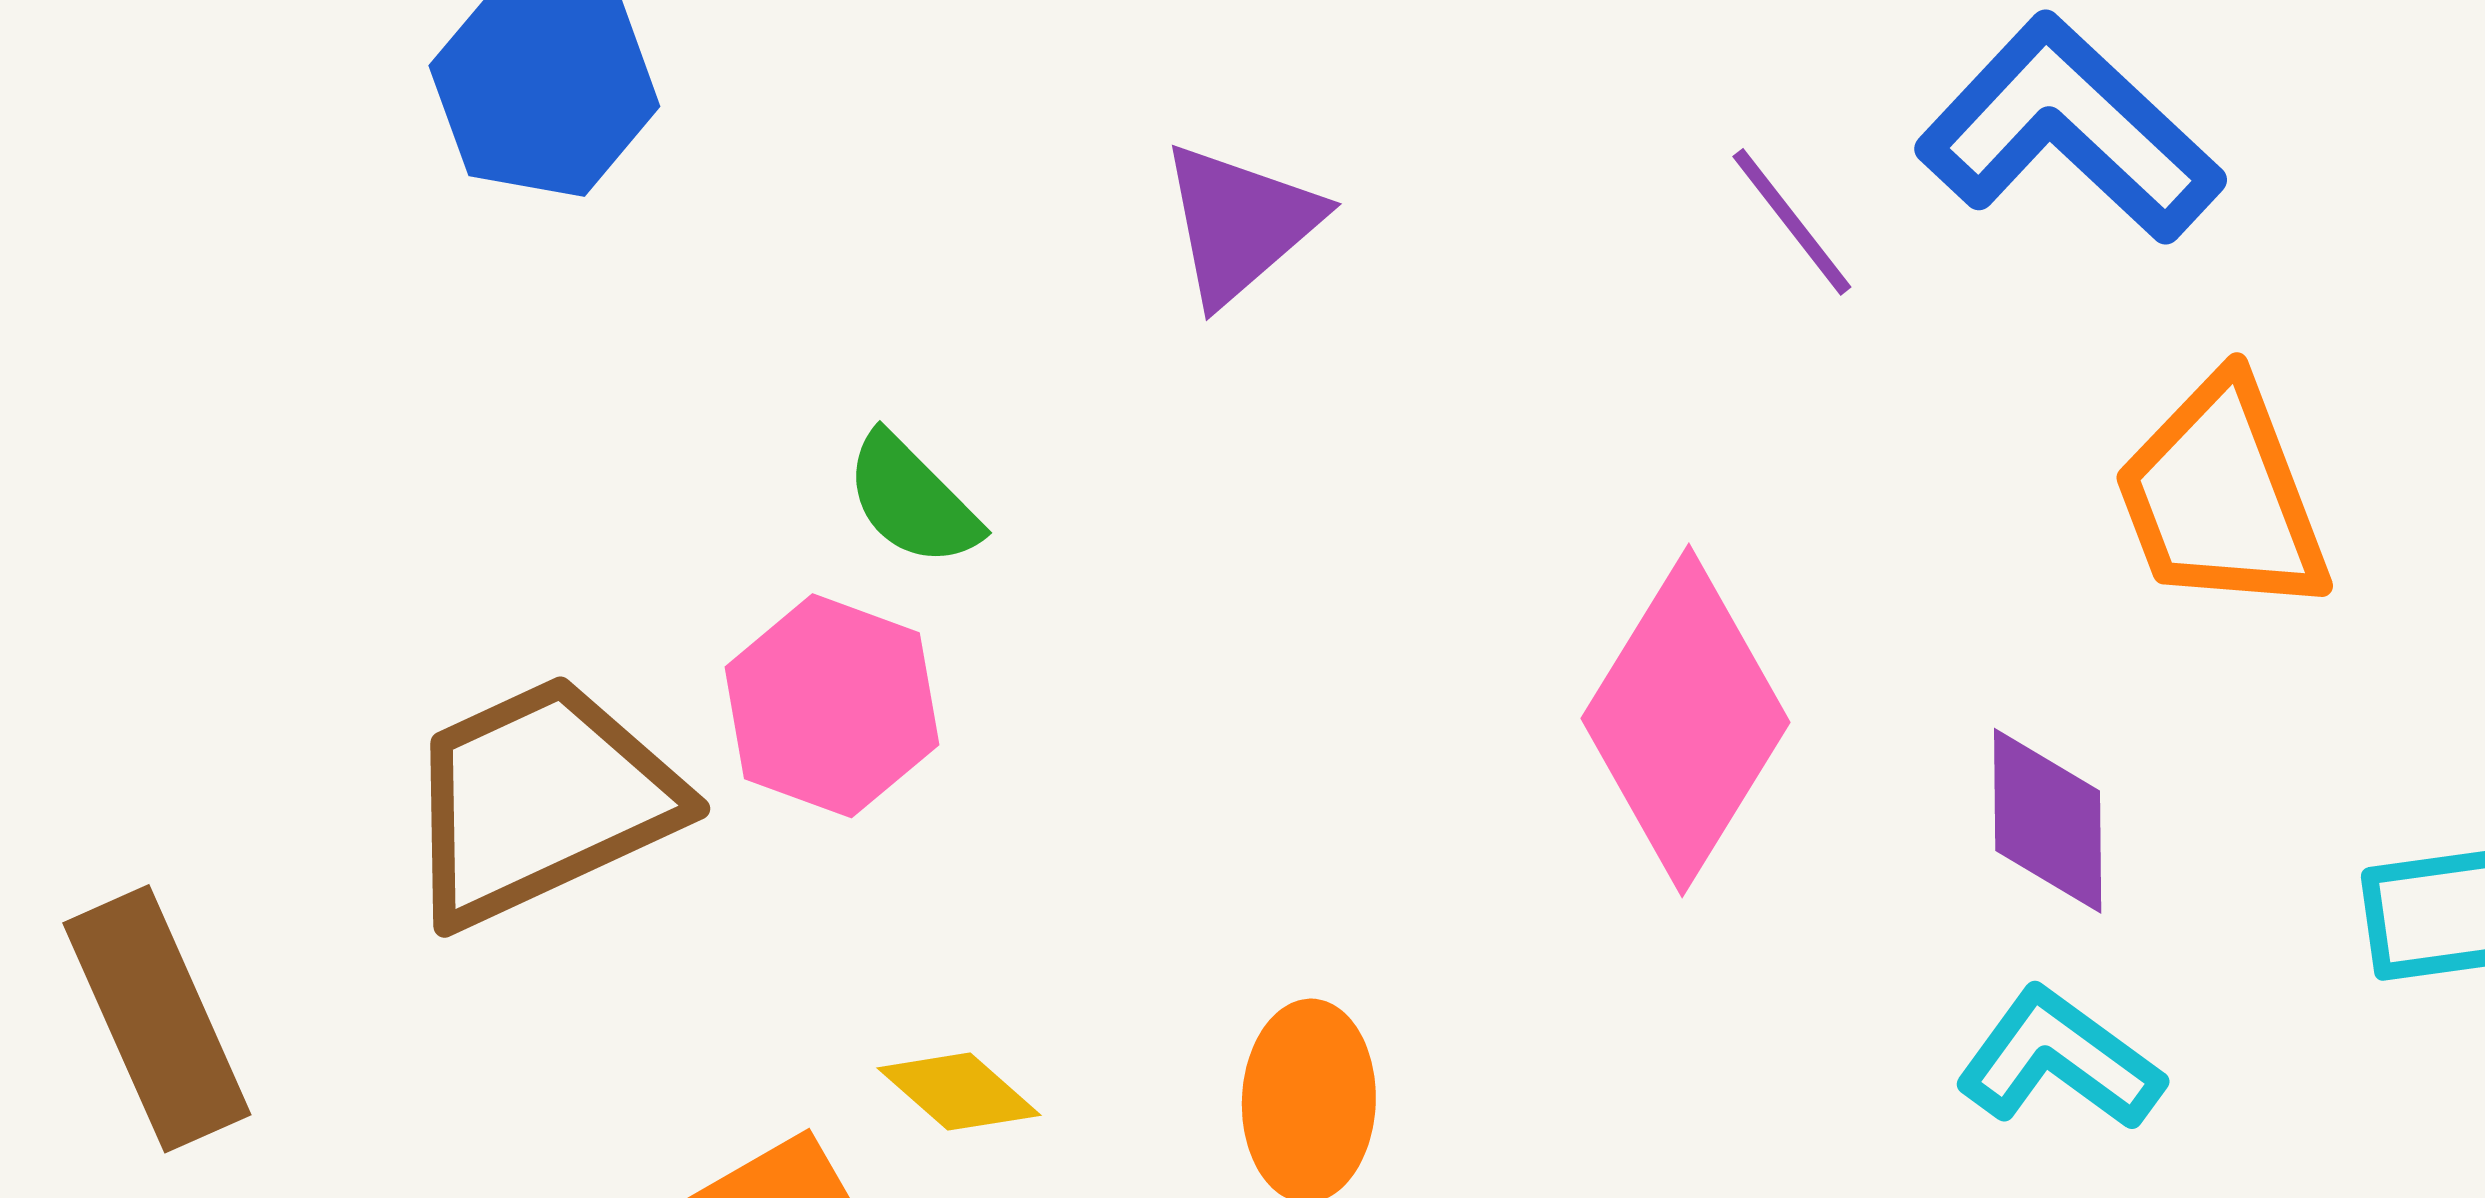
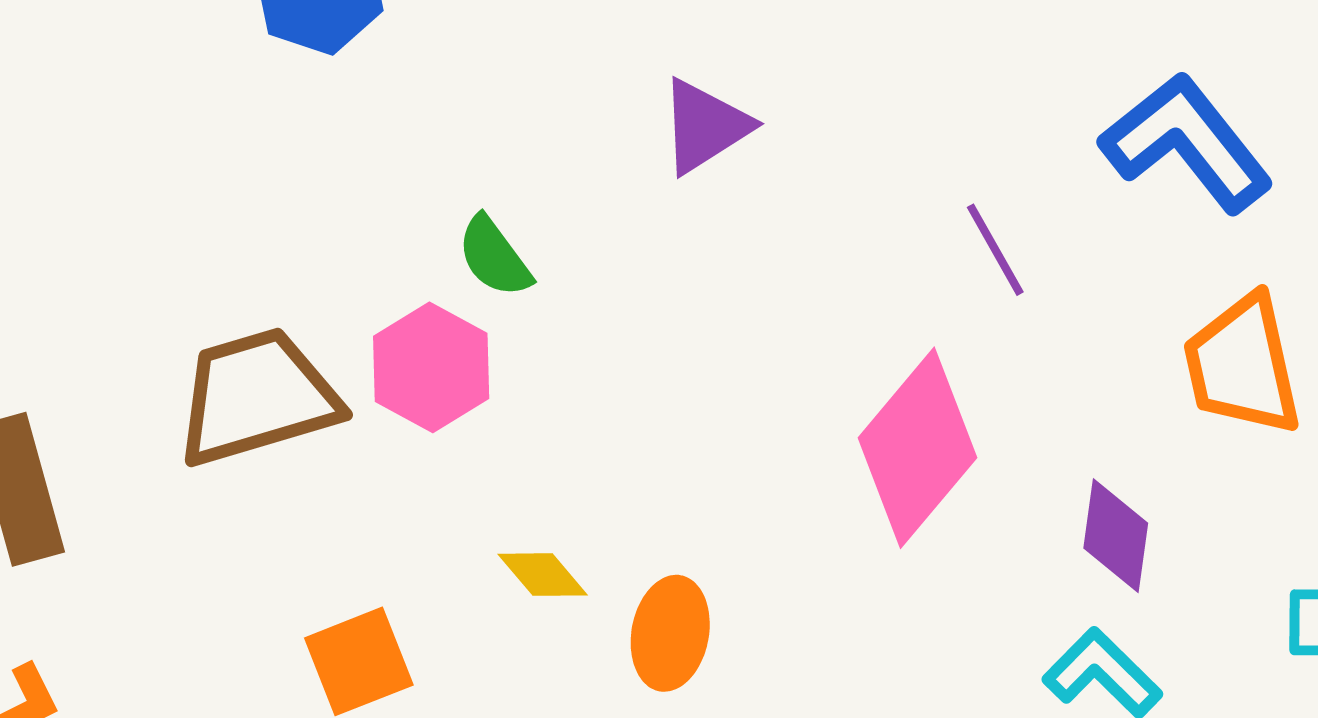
purple line: (1792, 222) -> (995, 250), moved
yellow diamond: (959, 1092) -> (543, 575), moved

